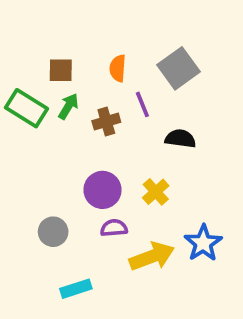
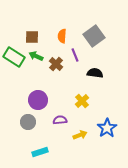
green arrow: (68, 106) -> (36, 56), turned -96
brown cross: (106, 121) -> (56, 64), turned -32
purple circle: (102, 190) -> (38, 100), moved
yellow arrow: (152, 256) -> (80, 135), size x0.6

